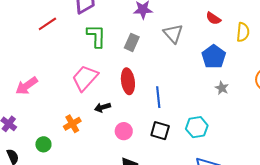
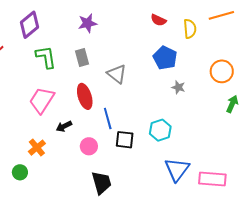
gray triangle: (173, 34) -> (117, 74), moved
gray rectangle: (132, 42) -> (82, 57), turned -30
blue line: (158, 97) -> (108, 118), moved
green circle: (43, 144) -> (20, 172), moved

